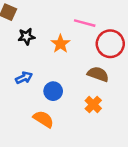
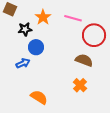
orange star: (60, 44) -> (43, 17), moved
blue circle: (53, 91) -> (36, 47), moved

